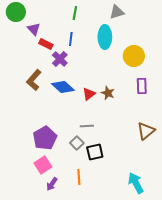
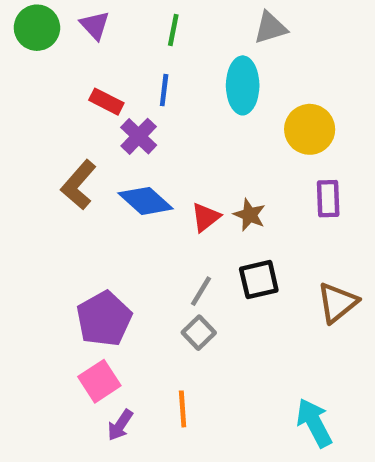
purple triangle: (34, 29) -> (95, 25), moved
gray line: (87, 126) -> (201, 291), turned -56
gray square: (77, 143) -> (199, 333), moved
black square: (95, 152) -> (259, 280), moved

